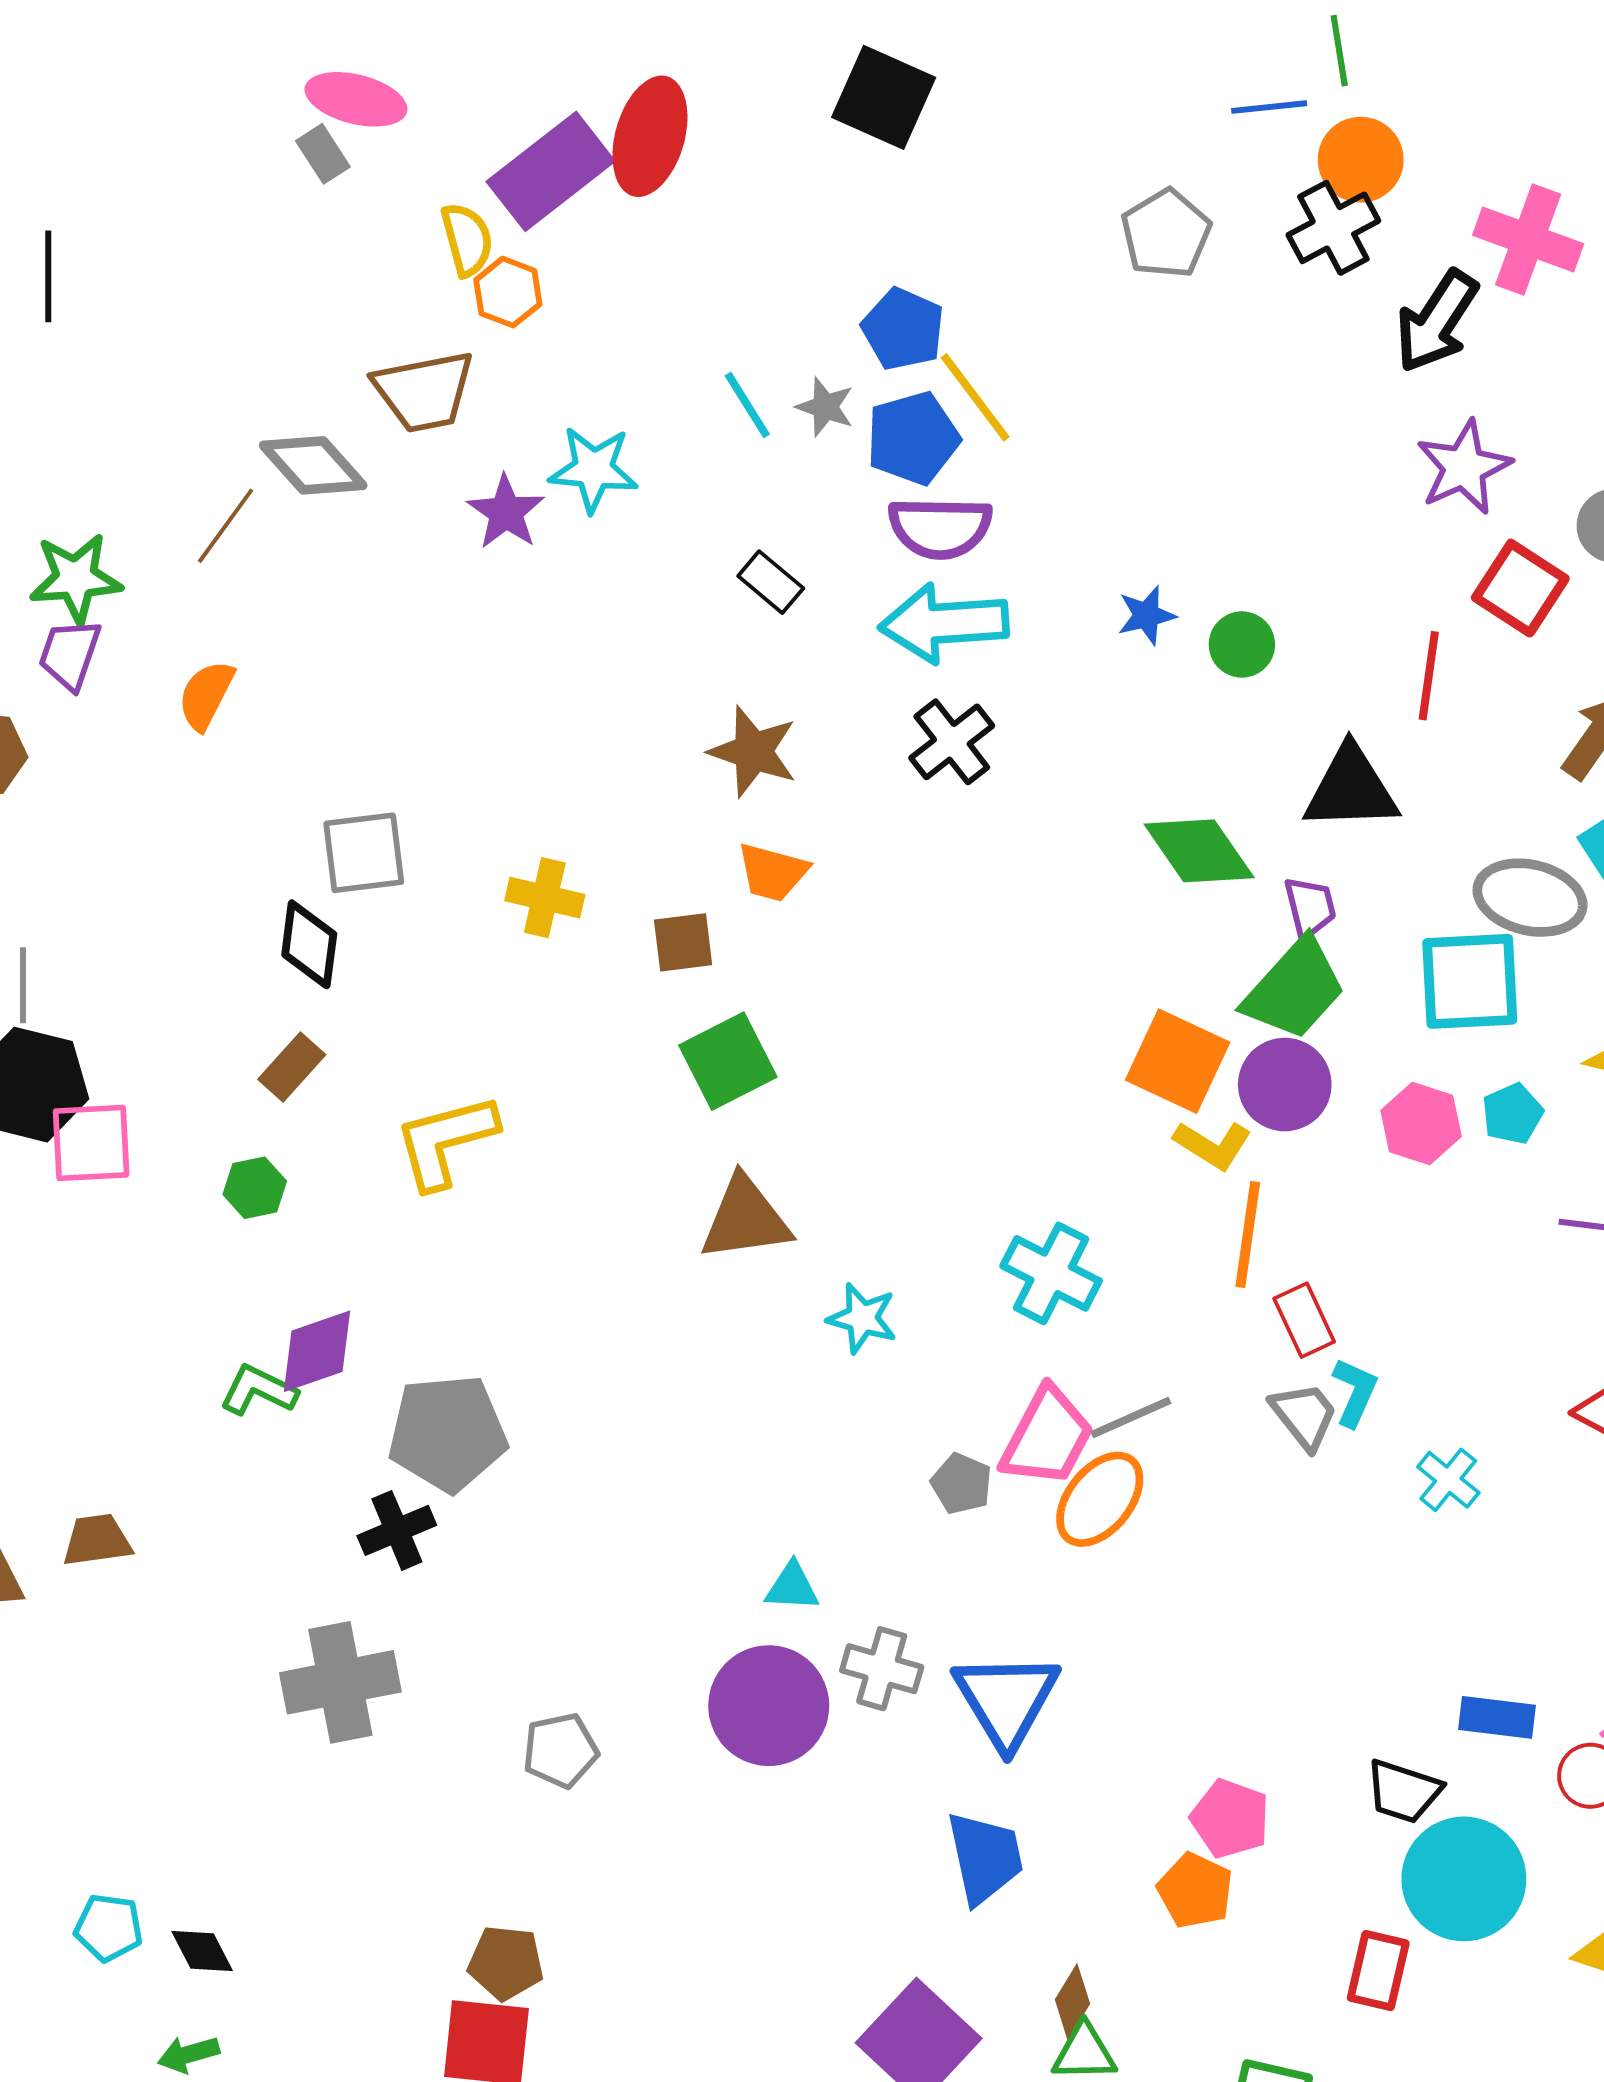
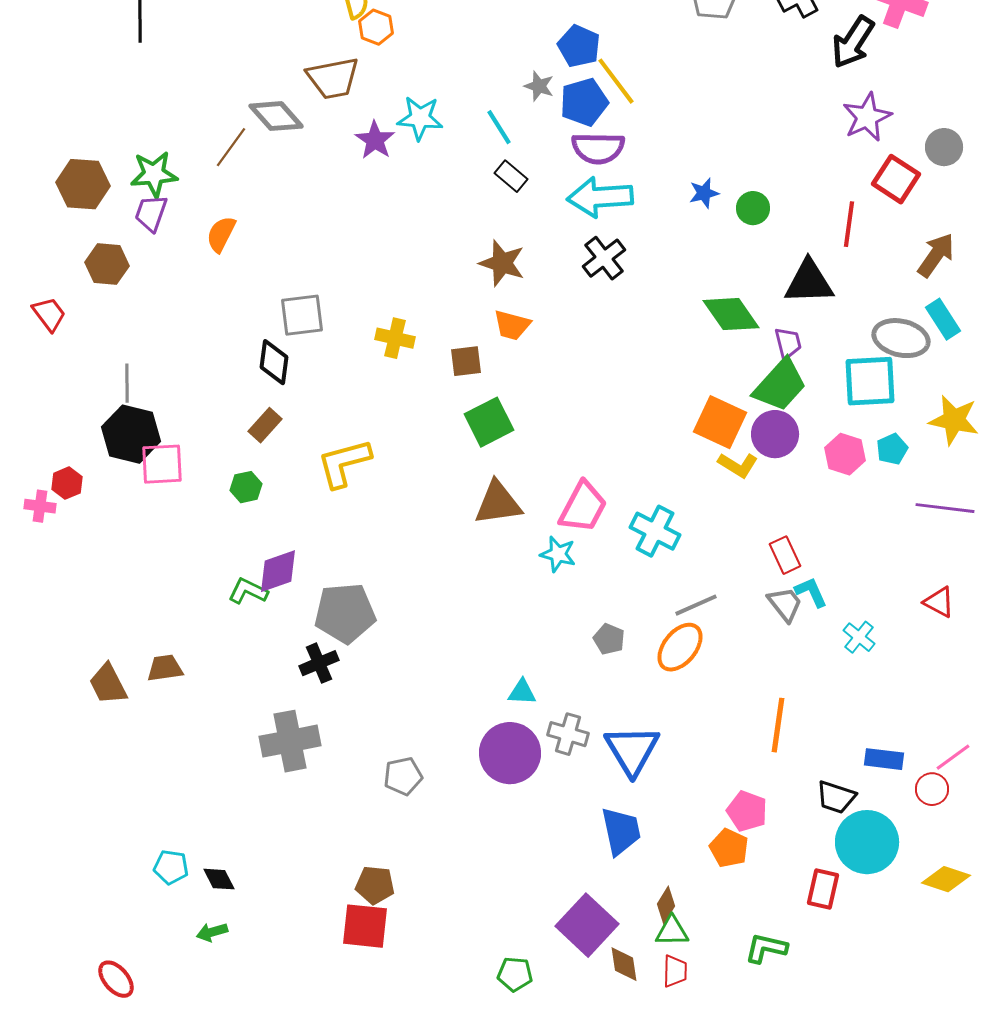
cyan line: (747, 405) -> (499, 127), moved
orange line: (1248, 1234) -> (778, 725), moved
cyan L-shape: (1355, 1392) -> (811, 592), turned -48
pink trapezoid: (1047, 1437) -> (583, 507), moved

